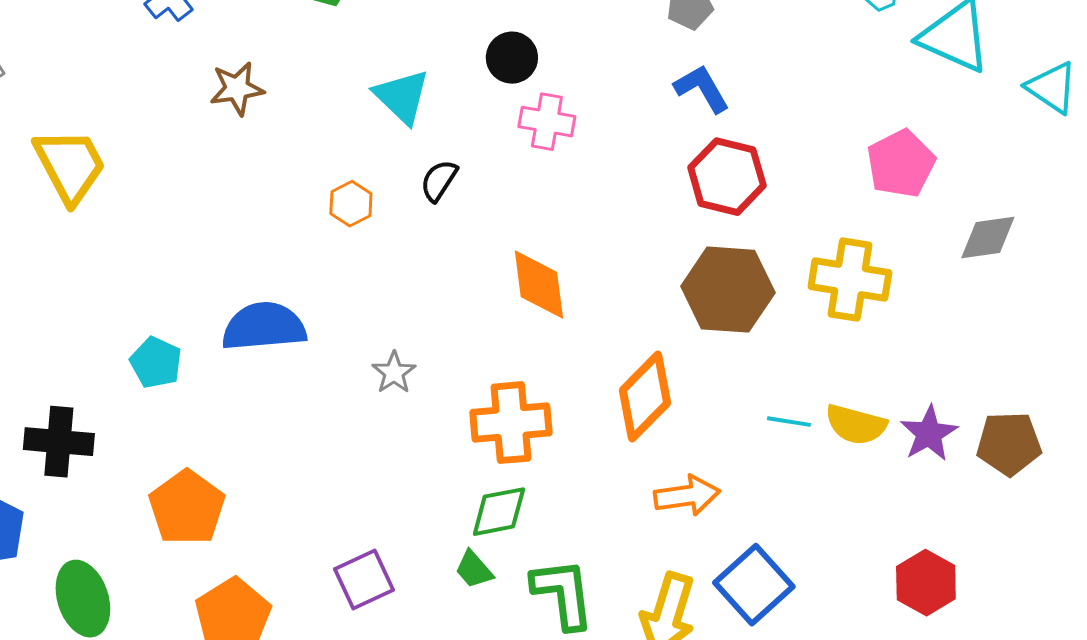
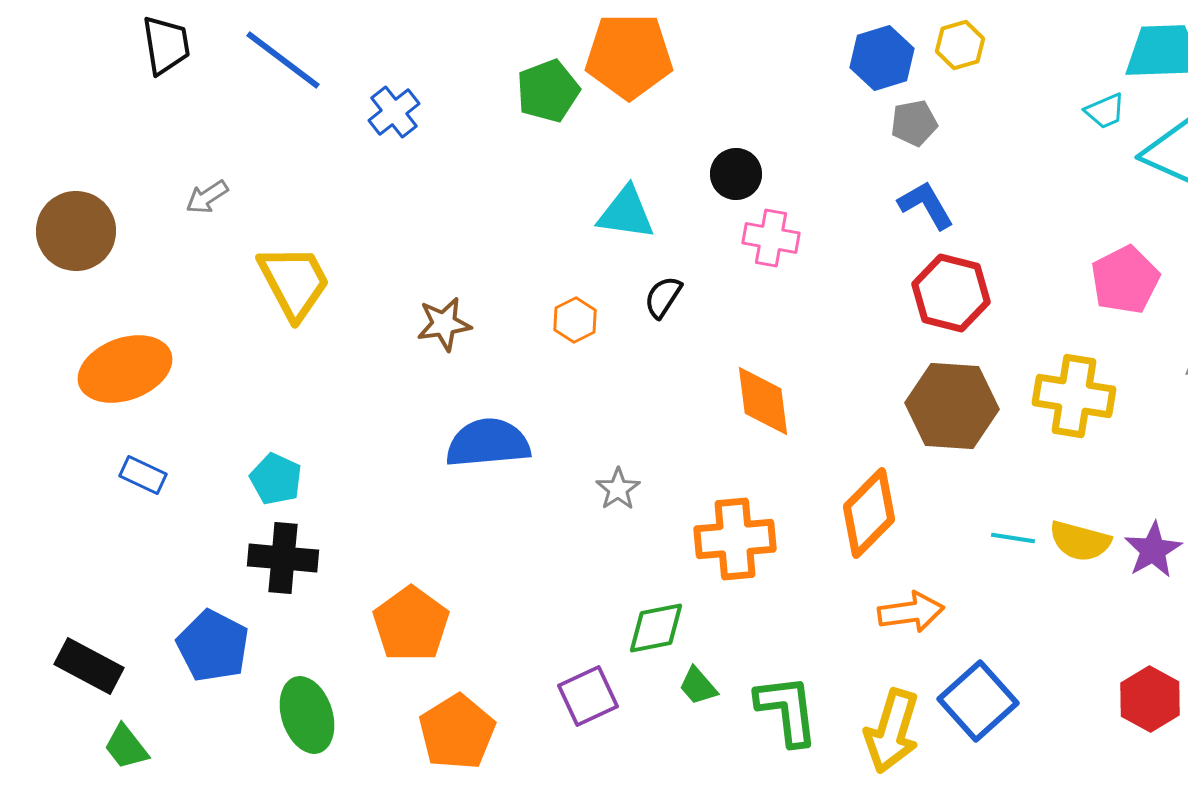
brown star: (237, 89) -> (444, 324), moved
cyan triangle: (402, 97) -> (626, 213), turned -36
cyan pentagon: (156, 363) -> (276, 479), moved
green diamond: (499, 512) -> (656, 628), moved

